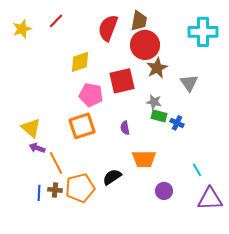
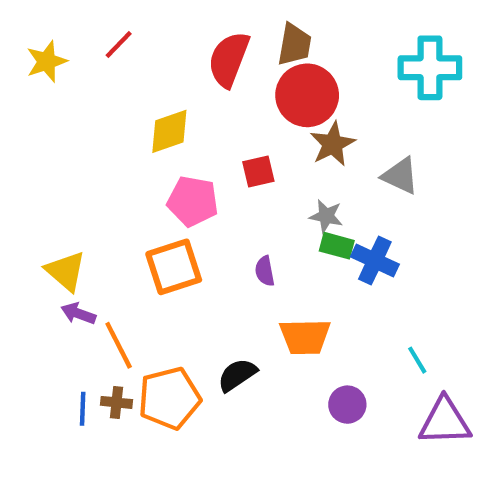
red square: (122, 81) -> (258, 172), size x0.6
gray triangle: (189, 83) -> (400, 176), turned -30
blue cross: (177, 123) -> (375, 261), size x1.5

